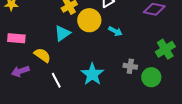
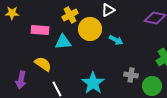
cyan triangle: (62, 33) -> (63, 42), turned 30
pink rectangle: (16, 38) -> (40, 30), moved
purple arrow: (20, 71) -> (21, 80), turned -60

